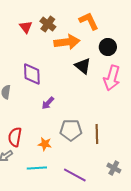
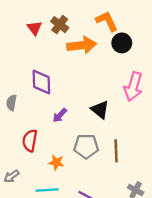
black circle: (108, 47) -> (122, 43), moved
black triangle: (83, 66) -> (100, 110), moved
red semicircle: (15, 137) -> (30, 141), moved

